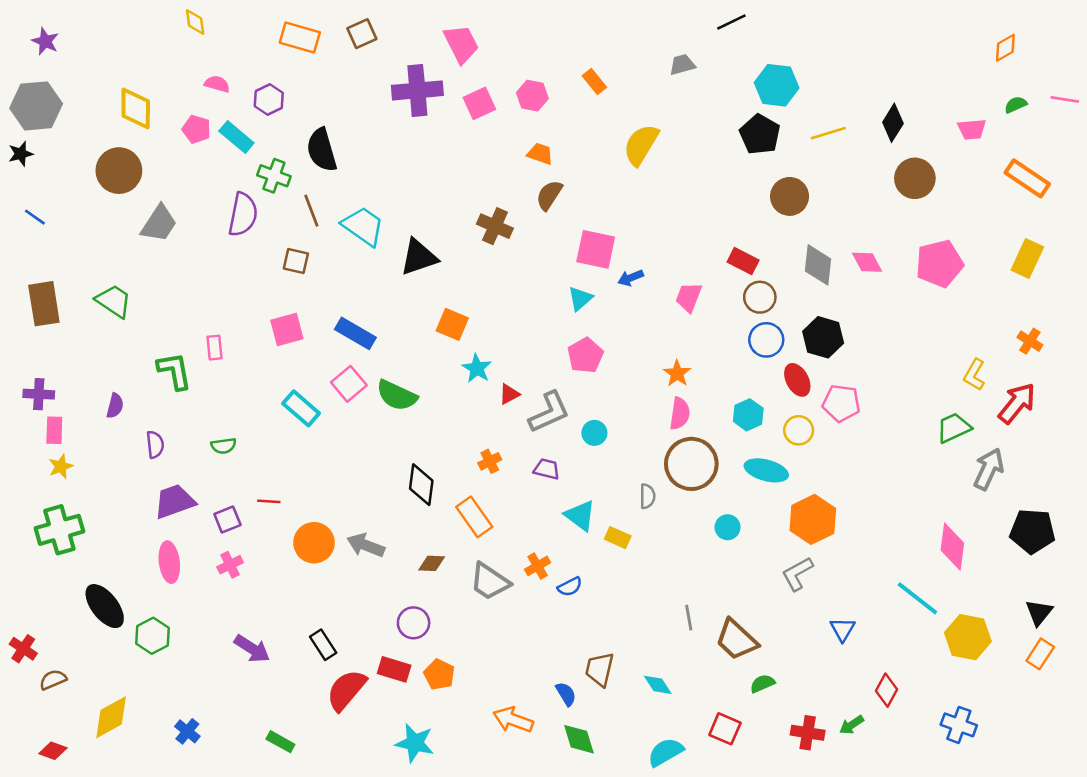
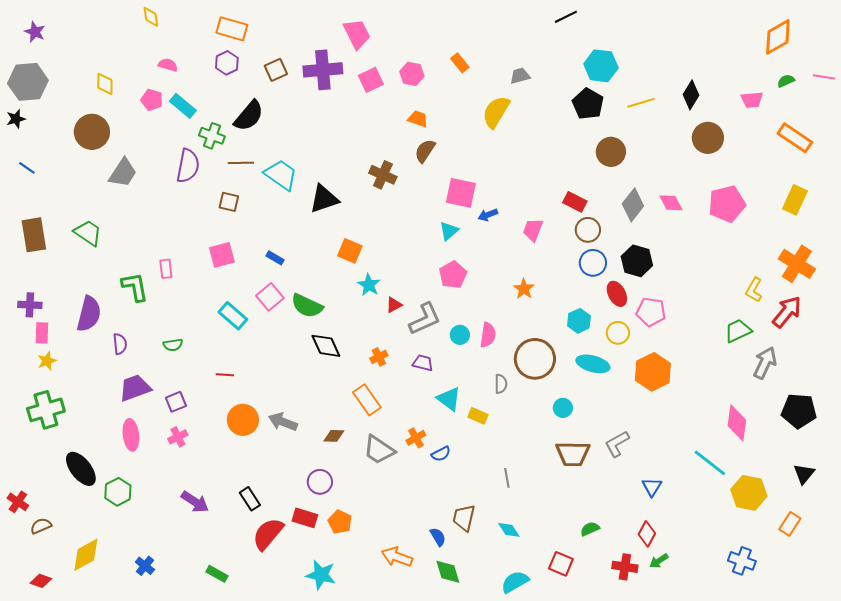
brown square: (362, 34) -> (276, 70), moved
orange diamond: (1005, 48) -> (778, 37), size x1.6
gray trapezoid: (682, 65) -> (520, 76), moved
purple hexagon: (269, 99) -> (227, 63), moved
yellow diamond: (136, 109) -> (105, 84), size x0.7
black semicircle: (322, 150) -> (249, 116), turned -124
brown line: (311, 211) -> (241, 163), turned -70
gray diamond: (818, 265) -> (633, 205), turned 32
blue rectangle: (355, 333) -> (275, 258), size x0.6
orange cross: (1030, 341) -> (797, 264), size x1.8
purple semicircle: (115, 406) -> (89, 314), size x1.8
pink semicircle: (680, 414) -> (488, 335), moved
black diamond: (421, 485) -> (326, 346), moved, turned -32
red line: (269, 501) -> (225, 375), moved
orange hexagon: (813, 519) -> (653, 372), moved
gray line: (689, 618) -> (507, 478), moved
brown trapezoid: (737, 640) -> (573, 454), moved, turned -42
orange rectangle: (1040, 654) -> (790, 524), moved
red diamond: (886, 690) -> (647, 534), moved

